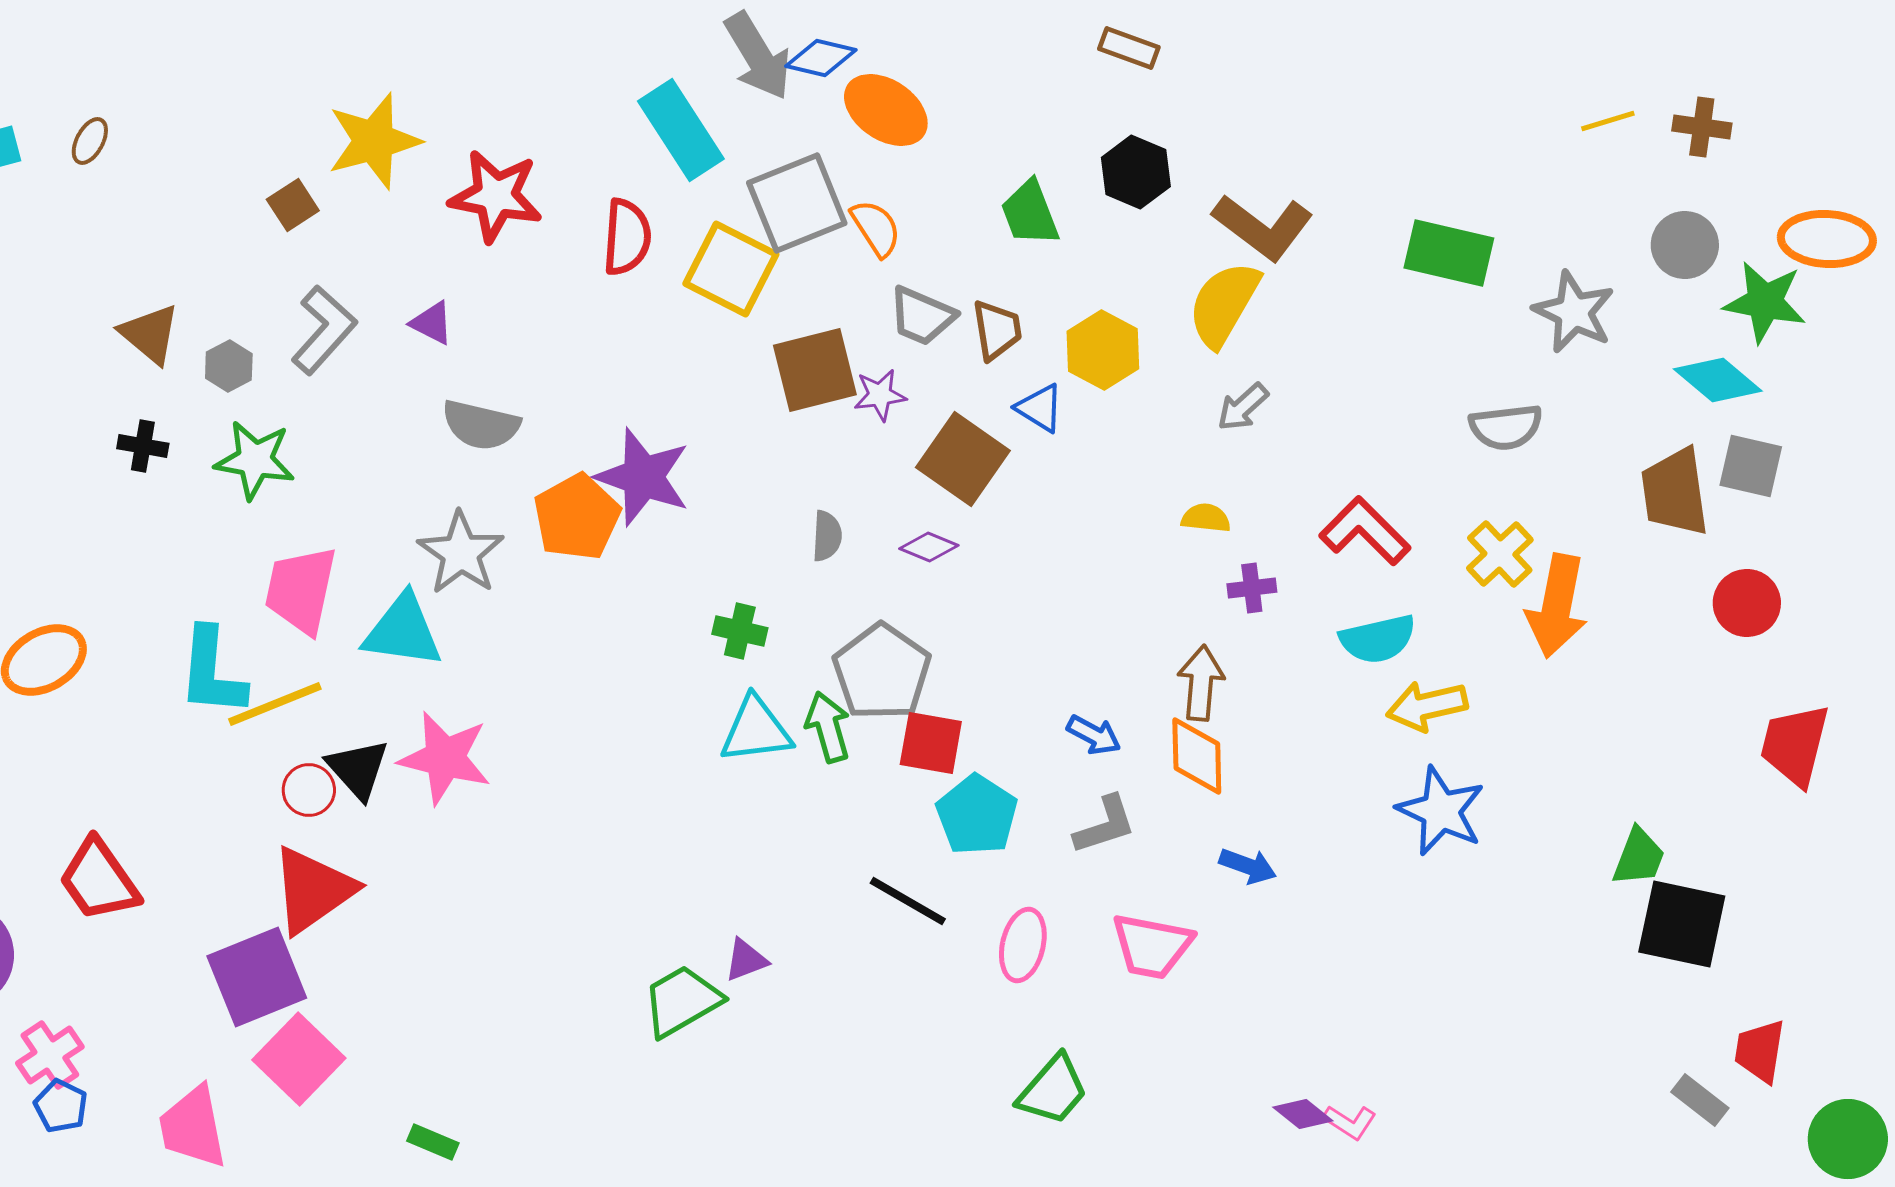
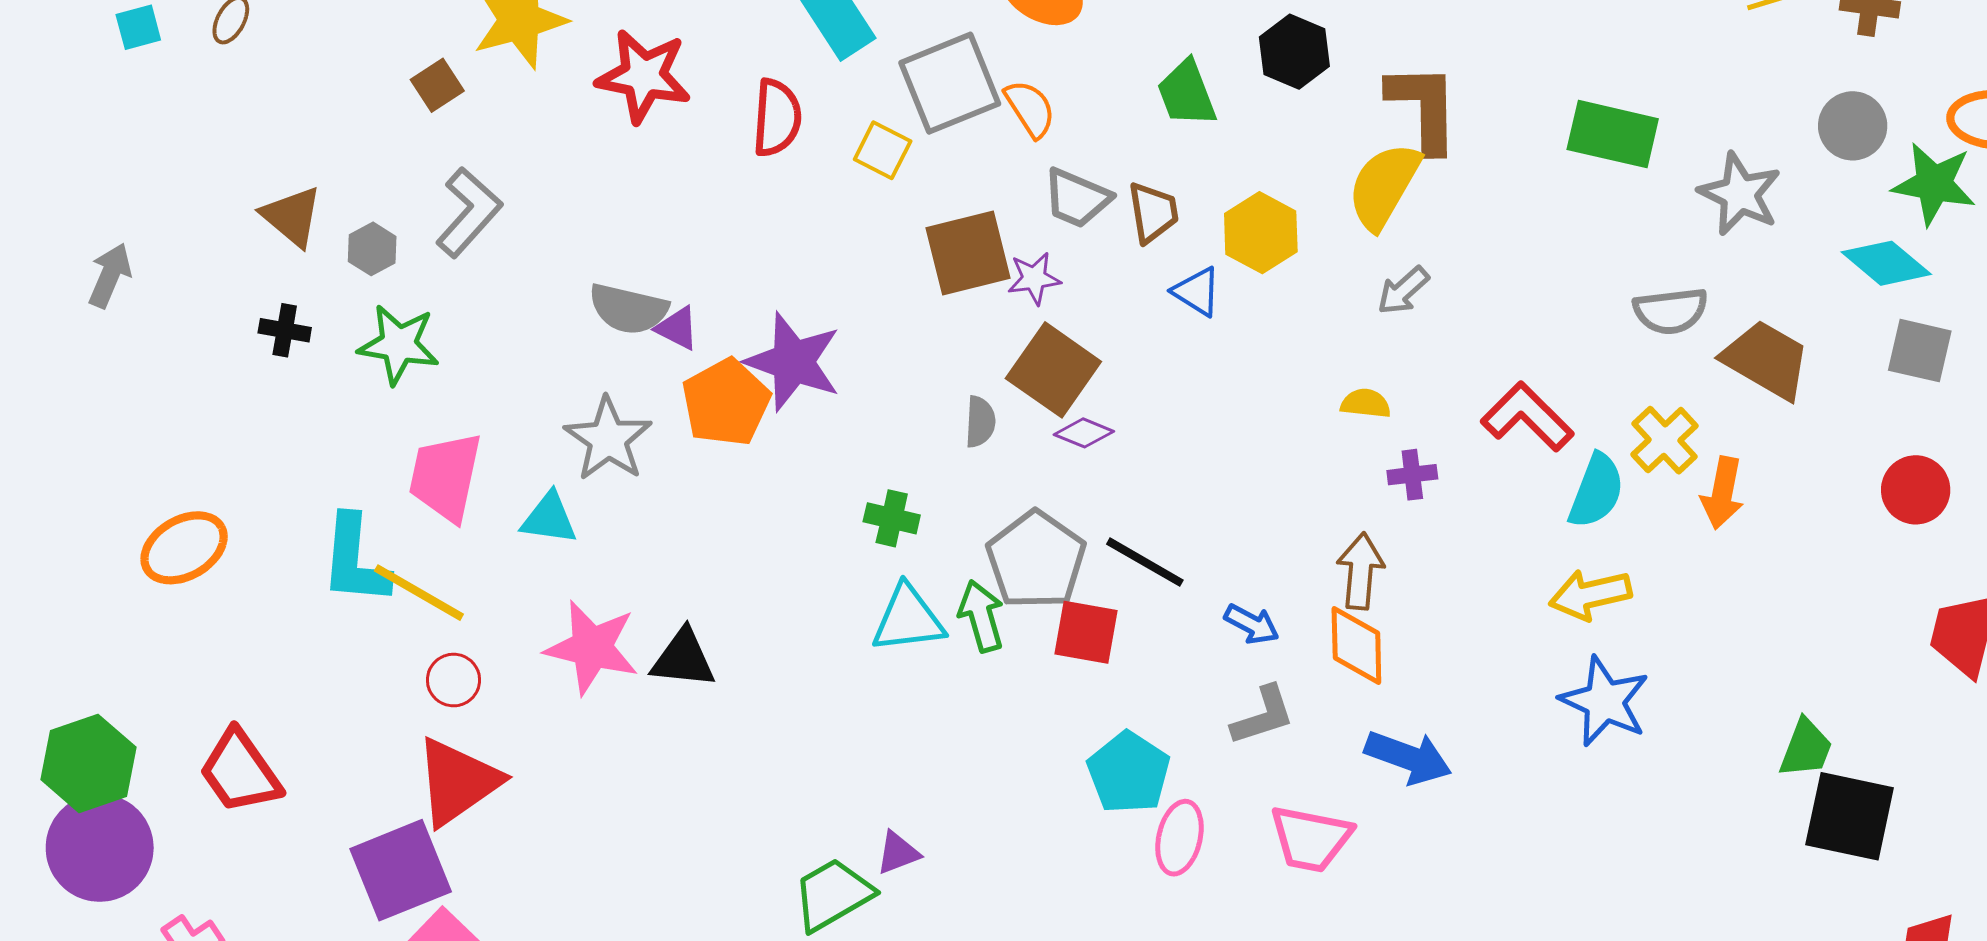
brown L-shape: (1263, 227) -> (1424, 108), turned -128
yellow square: (731, 269) -> (883, 150), size x0.6
purple triangle: (432, 323) -> (677, 328), moved
brown square: (963, 459) -> (1053, 370), moved
brown trapezoid: (1675, 492) -> (1766, 360), moved, turned 128
orange arrow: (1557, 606) -> (1722, 493), size x0.7
cyan triangle: (403, 631) -> (549, 518), size x0.7
cyan semicircle: (1378, 639) -> (1596, 491), moved, turned -56
yellow line: (275, 704) -> (419, 593), turned 52
black triangle: (358, 769) -> (683, 659), moved, turned -42
cyan pentagon: (977, 815) -> (1129, 773), moved
blue arrow: (1248, 866) -> (1408, 757), size x1.5
black line: (908, 901) -> (1145, 562), moved

